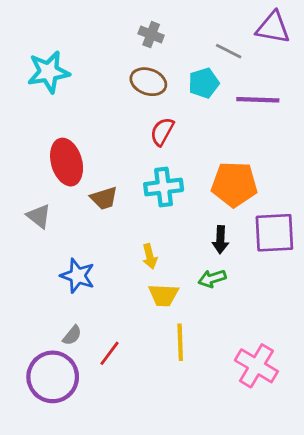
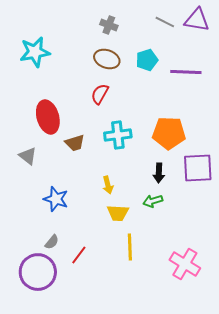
gray line: (229, 51) -> (165, 22), moved
red semicircle: (162, 132) -> (100, 94), moved

